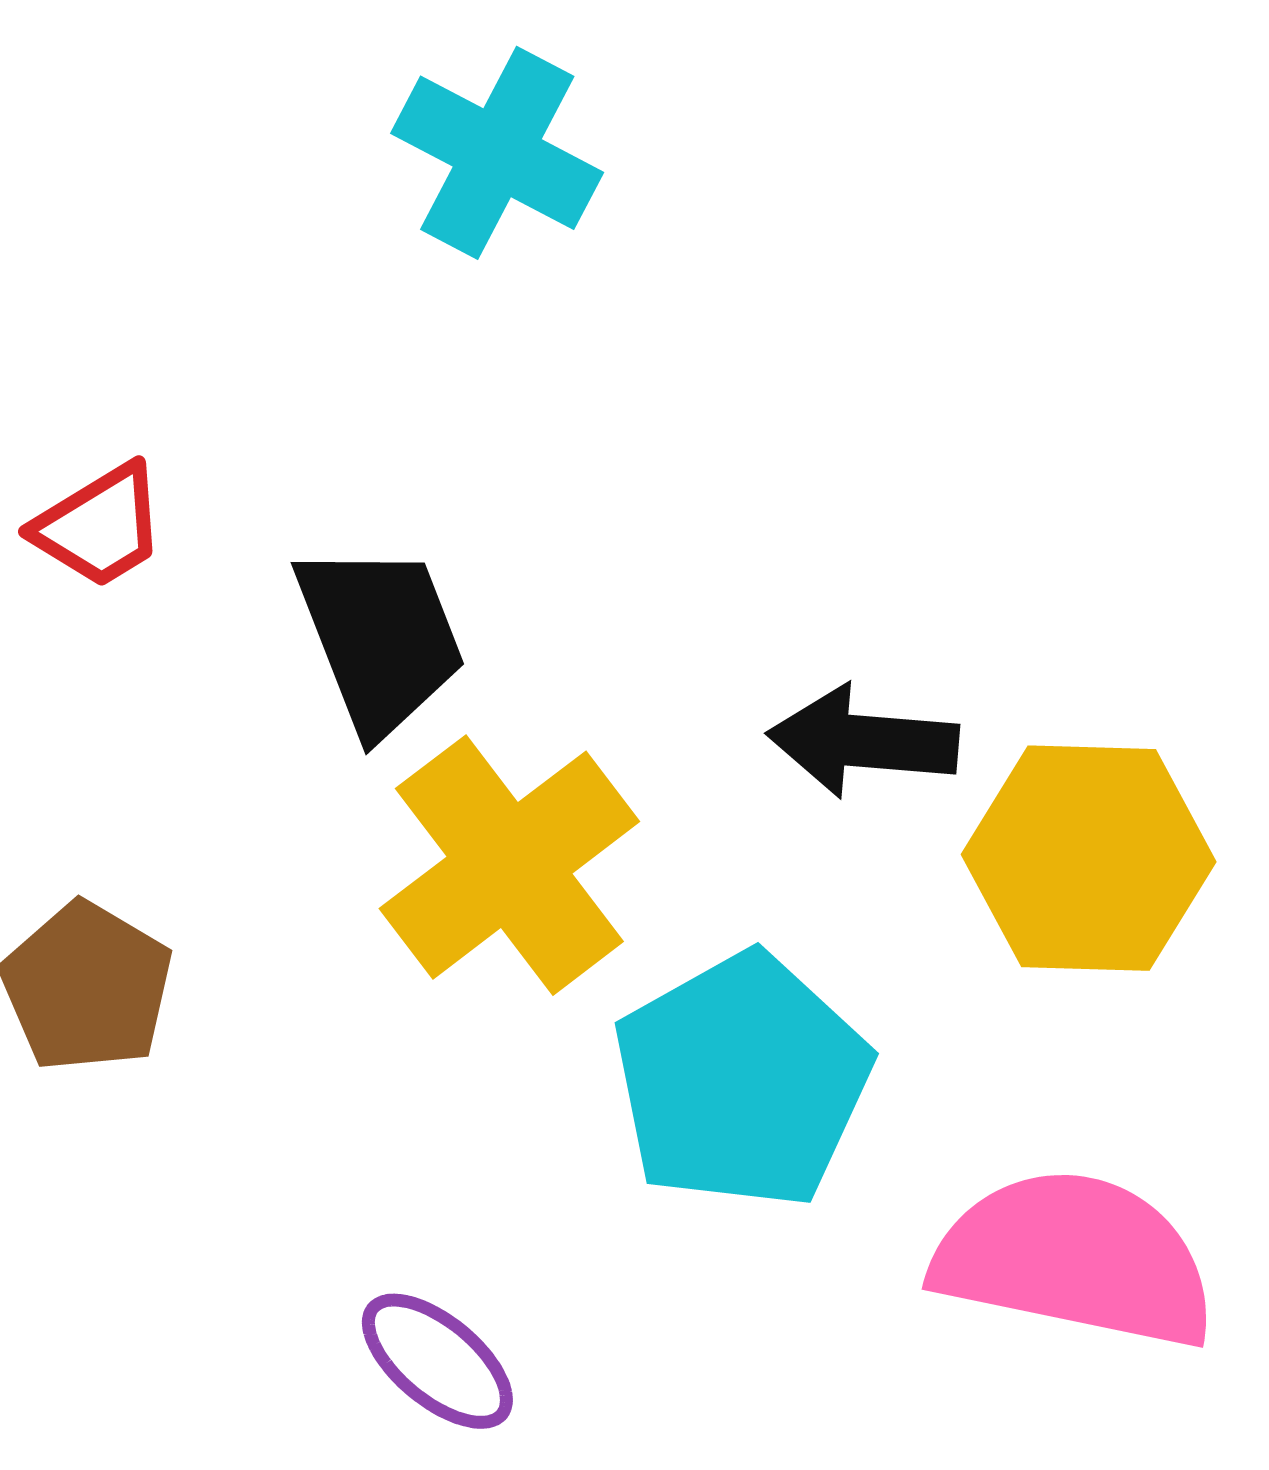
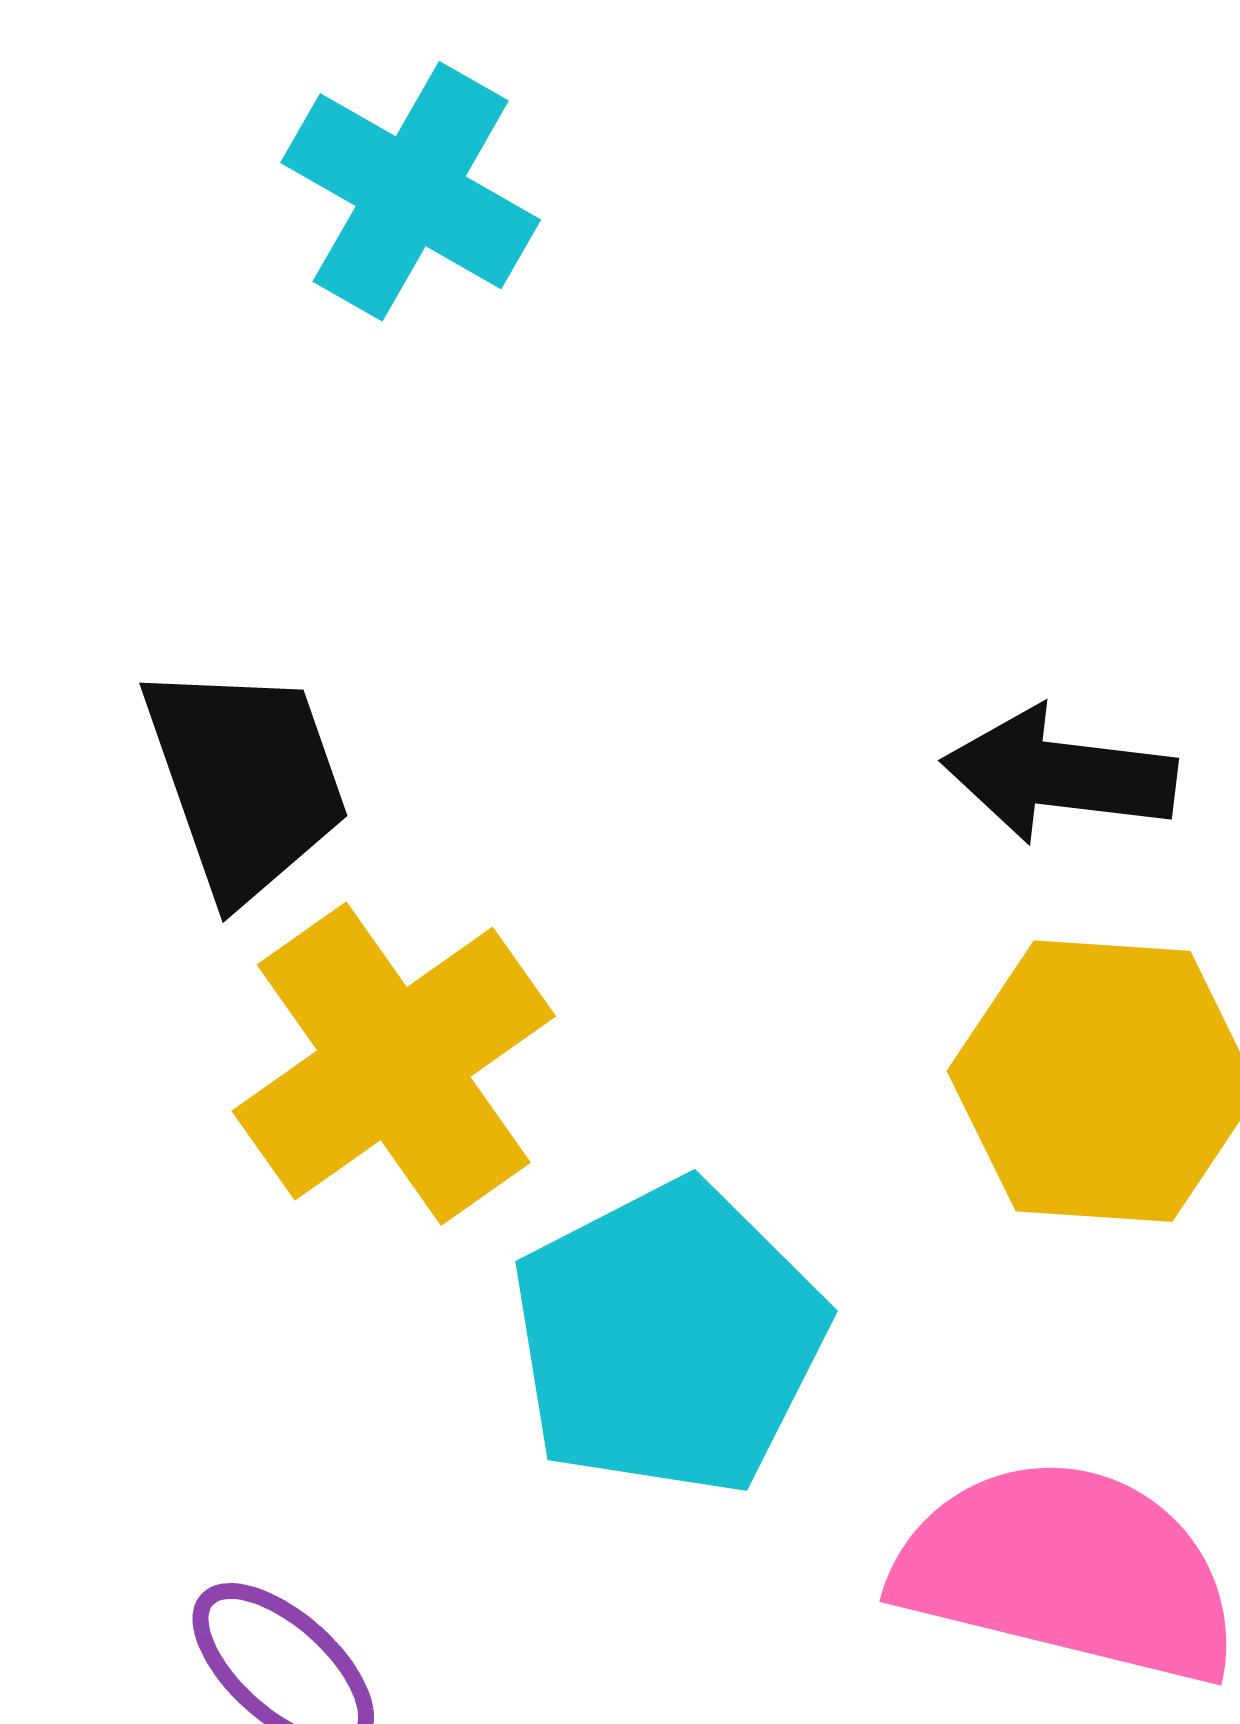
black arrow: (863, 741) -> (1059, 775), moved

